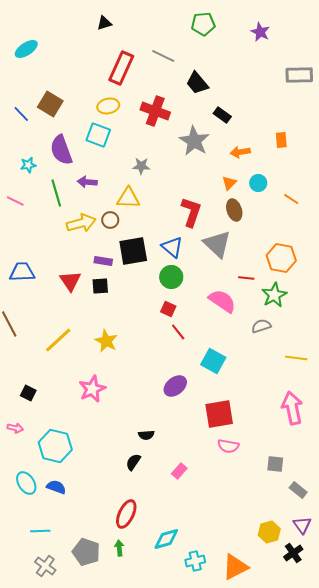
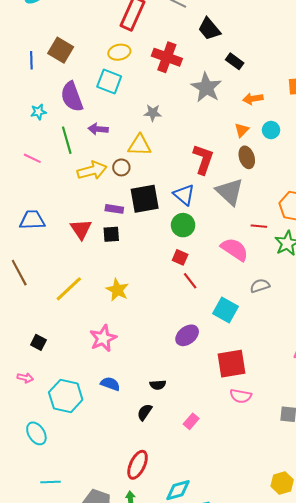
blue line: (21, 114) -> (31, 60), turned 42
pink line: (15, 201) -> (32, 158), moved
gray semicircle: (261, 326) -> (260, 286), moved
blue semicircle: (56, 487) -> (110, 384), moved

